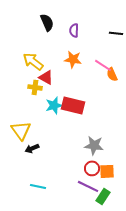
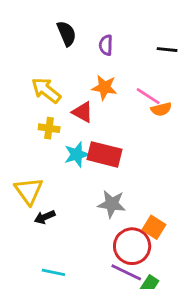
orange semicircle: (112, 74) -> (161, 109), turned -80
red triangle: (46, 77) -> (83, 112), moved
gray star: (94, 145) -> (112, 204), moved
red circle: (92, 168) -> (132, 246), size x1.6
orange square: (107, 171) -> (154, 227), moved, turned 35

